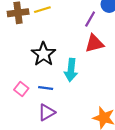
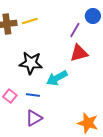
black star: (43, 54) -> (31, 63), turned -30
cyan arrow: (71, 70) -> (57, 78), turned 55

